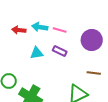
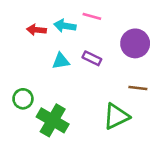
pink line: (60, 30) -> (92, 16), moved

